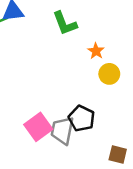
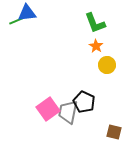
green L-shape: (65, 23) -> (95, 23), moved

